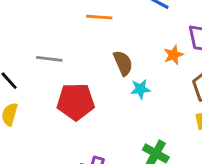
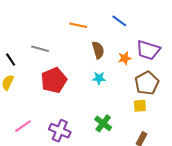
brown semicircle: (123, 63) -> (98, 50), moved
red pentagon: (76, 102) -> (54, 80), turned -30

